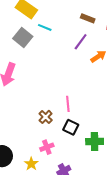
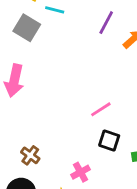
pink line: (68, 104) -> (101, 109), turned 70
brown cross: (46, 117) -> (30, 155), moved

